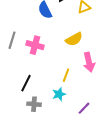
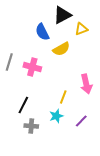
yellow semicircle: (74, 39) -> (61, 49), moved
purple line: (84, 108) -> (81, 121), moved

